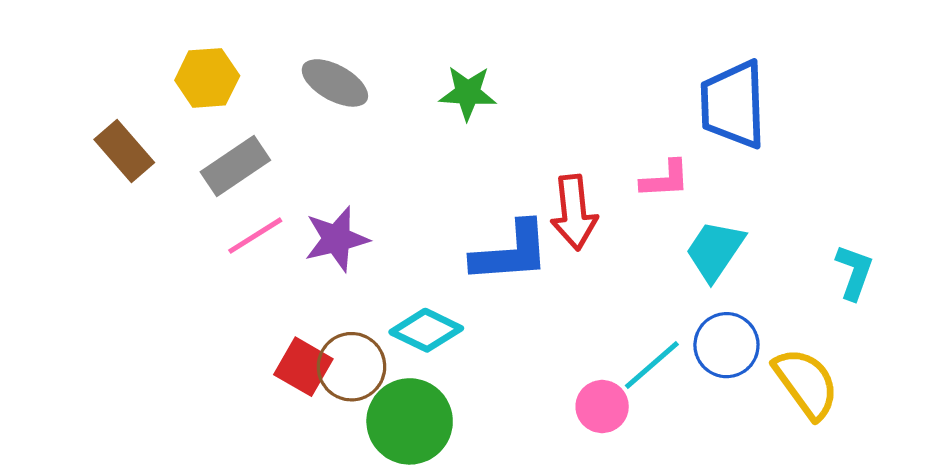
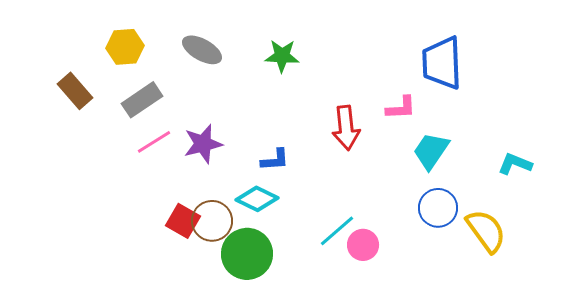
blue L-shape: (511, 252) -> (275, 160), moved, size x0.6
cyan L-shape: (854, 272) -> (515, 164), turned -88
cyan line: (652, 365) -> (337, 231), moved

